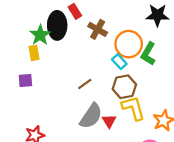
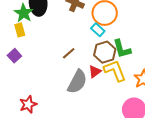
green L-shape: (148, 54) -> (122, 49), moved, turned -40
purple square: (25, 80) -> (14, 56), turned -32
red triangle: (109, 121) -> (95, 72), moved, turned 32

